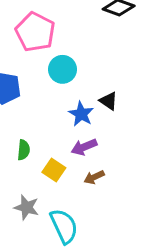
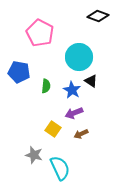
cyan circle: (62, 69) -> (79, 57), moved, size x1.4
green semicircle: (24, 150) -> (46, 86), moved

